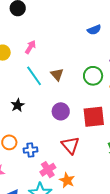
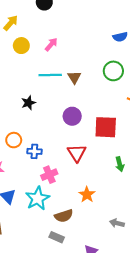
cyan line: (34, 76) -> (50, 75), turned -65
green circle: (93, 76) -> (113, 71), moved
orange star: (67, 180) -> (87, 195), moved

